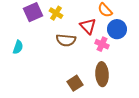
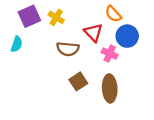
cyan semicircle: (18, 47) -> (17, 44), moved
brown square: (75, 83) -> (78, 81), moved

